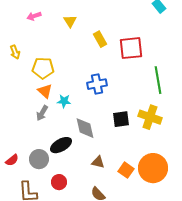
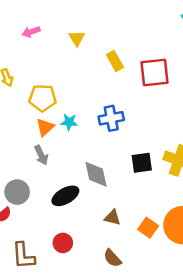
orange triangle: (45, 91) -> (45, 127), turned 35
cyan star: (64, 101) -> (69, 122), moved
gray arrow: (42, 113) -> (41, 155), turned -56
gray circle: (39, 159) -> (17, 192), moved

